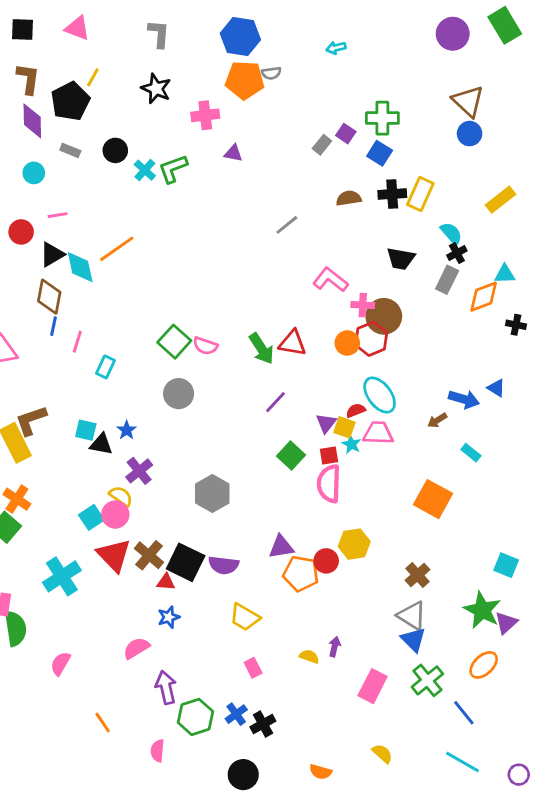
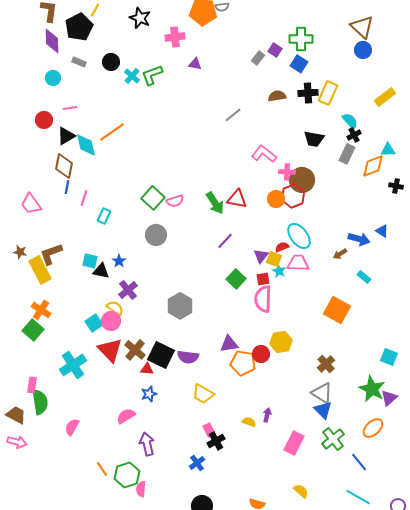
pink semicircle: (205, 346) -> (175, 201), turned -36
green hexagon: (195, 717) -> (127, 475), moved
black cross: (263, 724) -> (216, 441), moved

